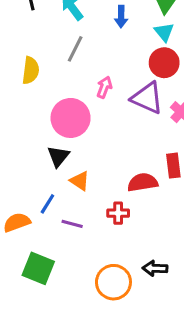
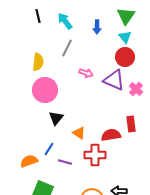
pink arrow: (104, 87) -> (86, 73), turned 88
pink circle: (71, 118) -> (45, 90), moved
orange triangle: (80, 181) -> (79, 133), moved
red cross: (118, 213) -> (95, 155), size x1.5

